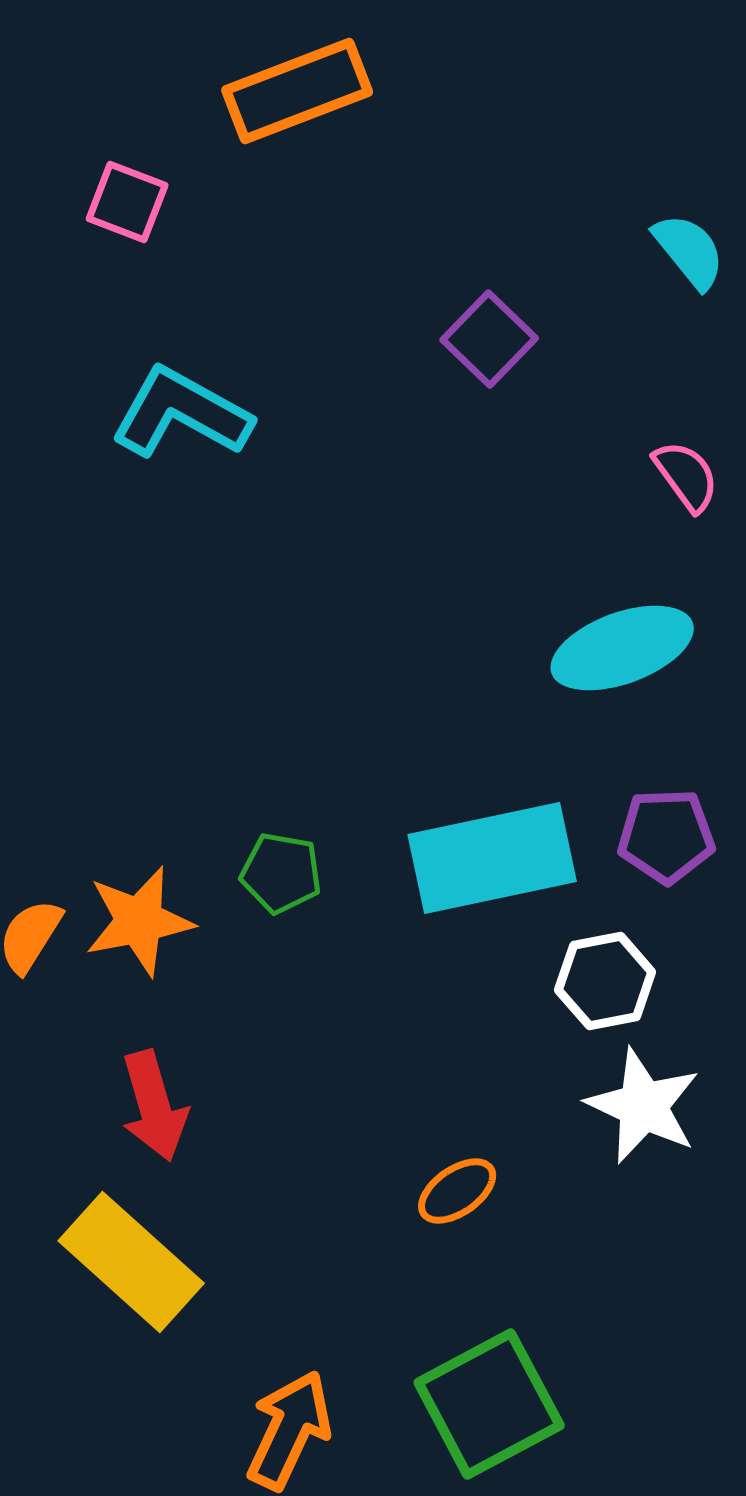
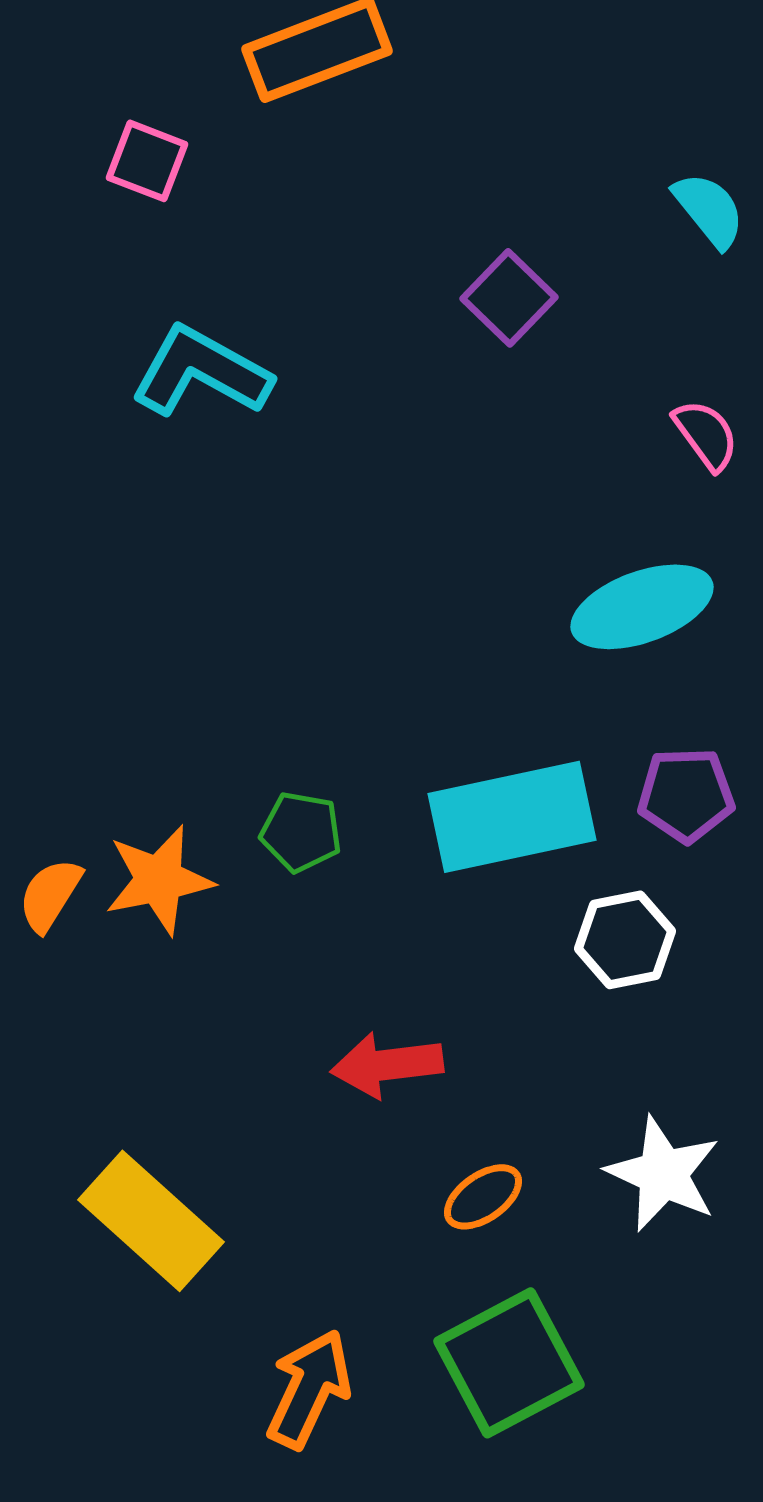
red arrow: (154, 1106) -> (387, 1065), moved, turned 99
white star: (643, 1106) -> (663, 1174), moved
orange ellipse: (457, 1191) -> (483, 1197), moved

